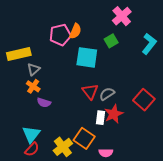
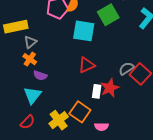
green square: (111, 41) -> (108, 15), size x1.5
red triangle: (90, 91) -> (87, 65), turned 42
gray semicircle: (107, 94) -> (126, 68), moved
cyan triangle: (31, 134) -> (32, 95), moved

